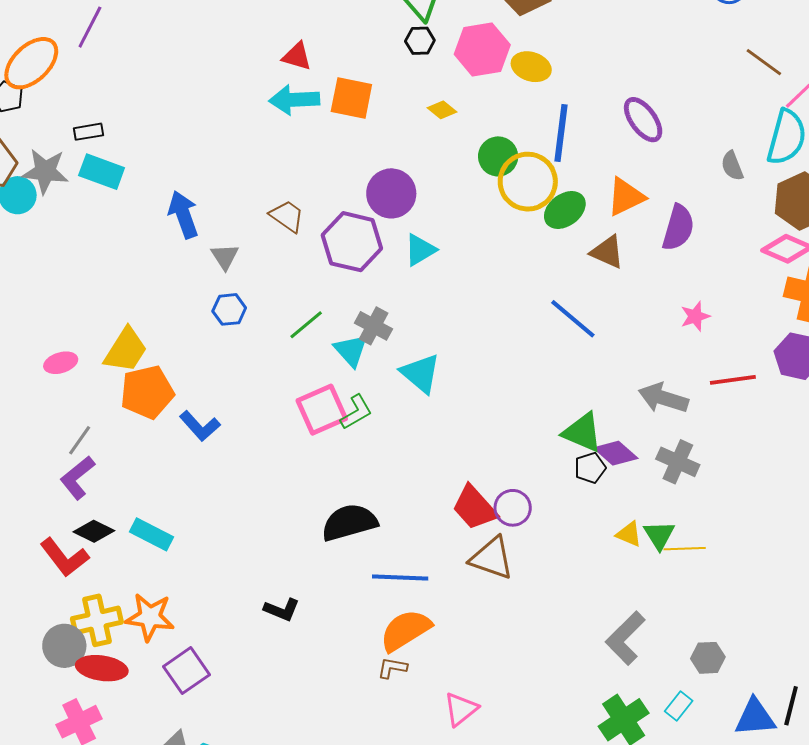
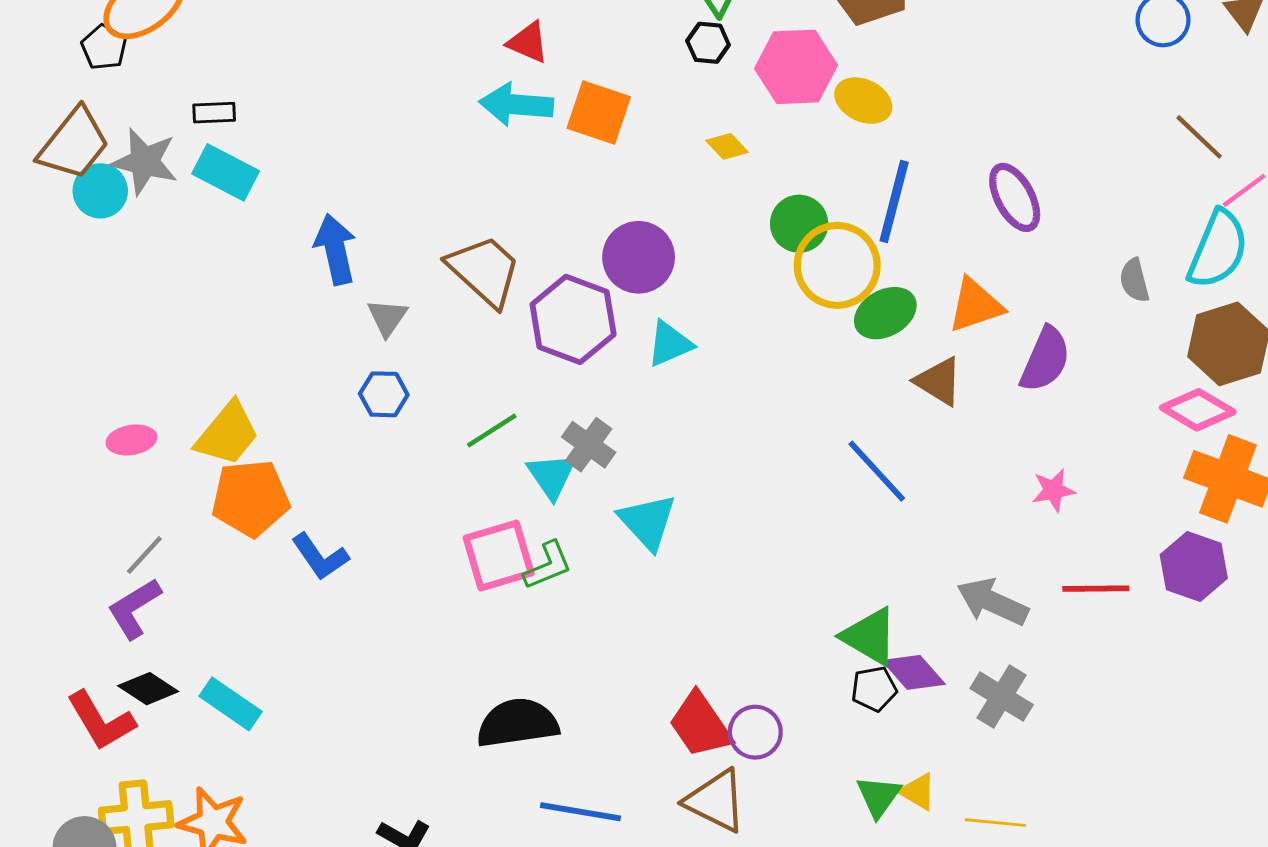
brown trapezoid: (287, 216) -> (484, 271), size x1.5
green triangle: (659, 535) -> (878, 796), moved

